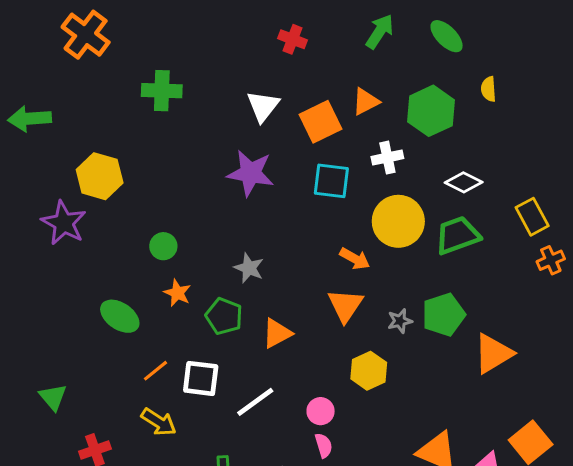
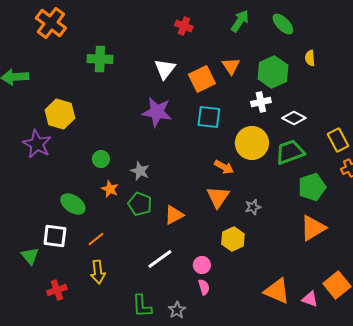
orange triangle: (366, 102) -> (231, 66), turned -36
white cross: (387, 158) -> (261, 102), moved
gray star: (249, 268) -> (140, 171), moved
green pentagon: (443, 315) -> (312, 187), moved
white square: (201, 378) -> (55, 236), moved
yellow arrow: (159, 422) -> (98, 272), turned 50

